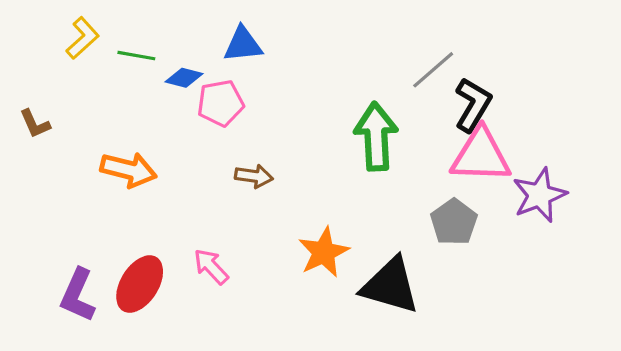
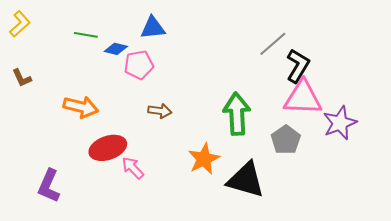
yellow L-shape: (83, 38) -> (20, 24), moved
green arrow: (376, 136) -> (237, 114), moved
red ellipse: (140, 284) -> (108, 148), moved, turned 39

